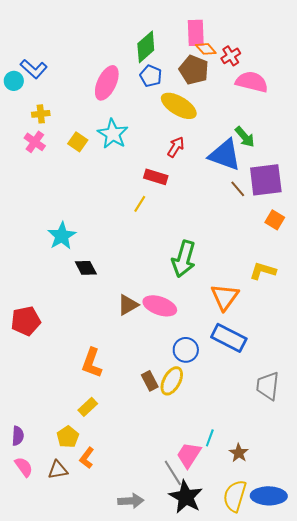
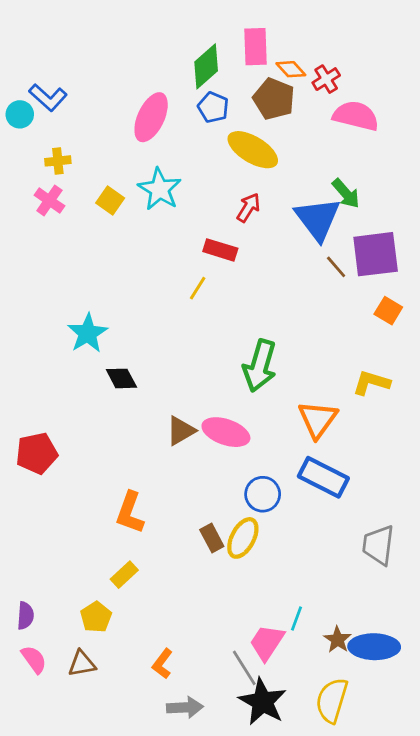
pink rectangle: (196, 33) -> (256, 47), moved
blue triangle: (225, 155) -> (318, 219), turned 33
orange L-shape: (87, 458) -> (162, 664), moved
blue ellipse: (269, 496) -> (374, 647), moved

